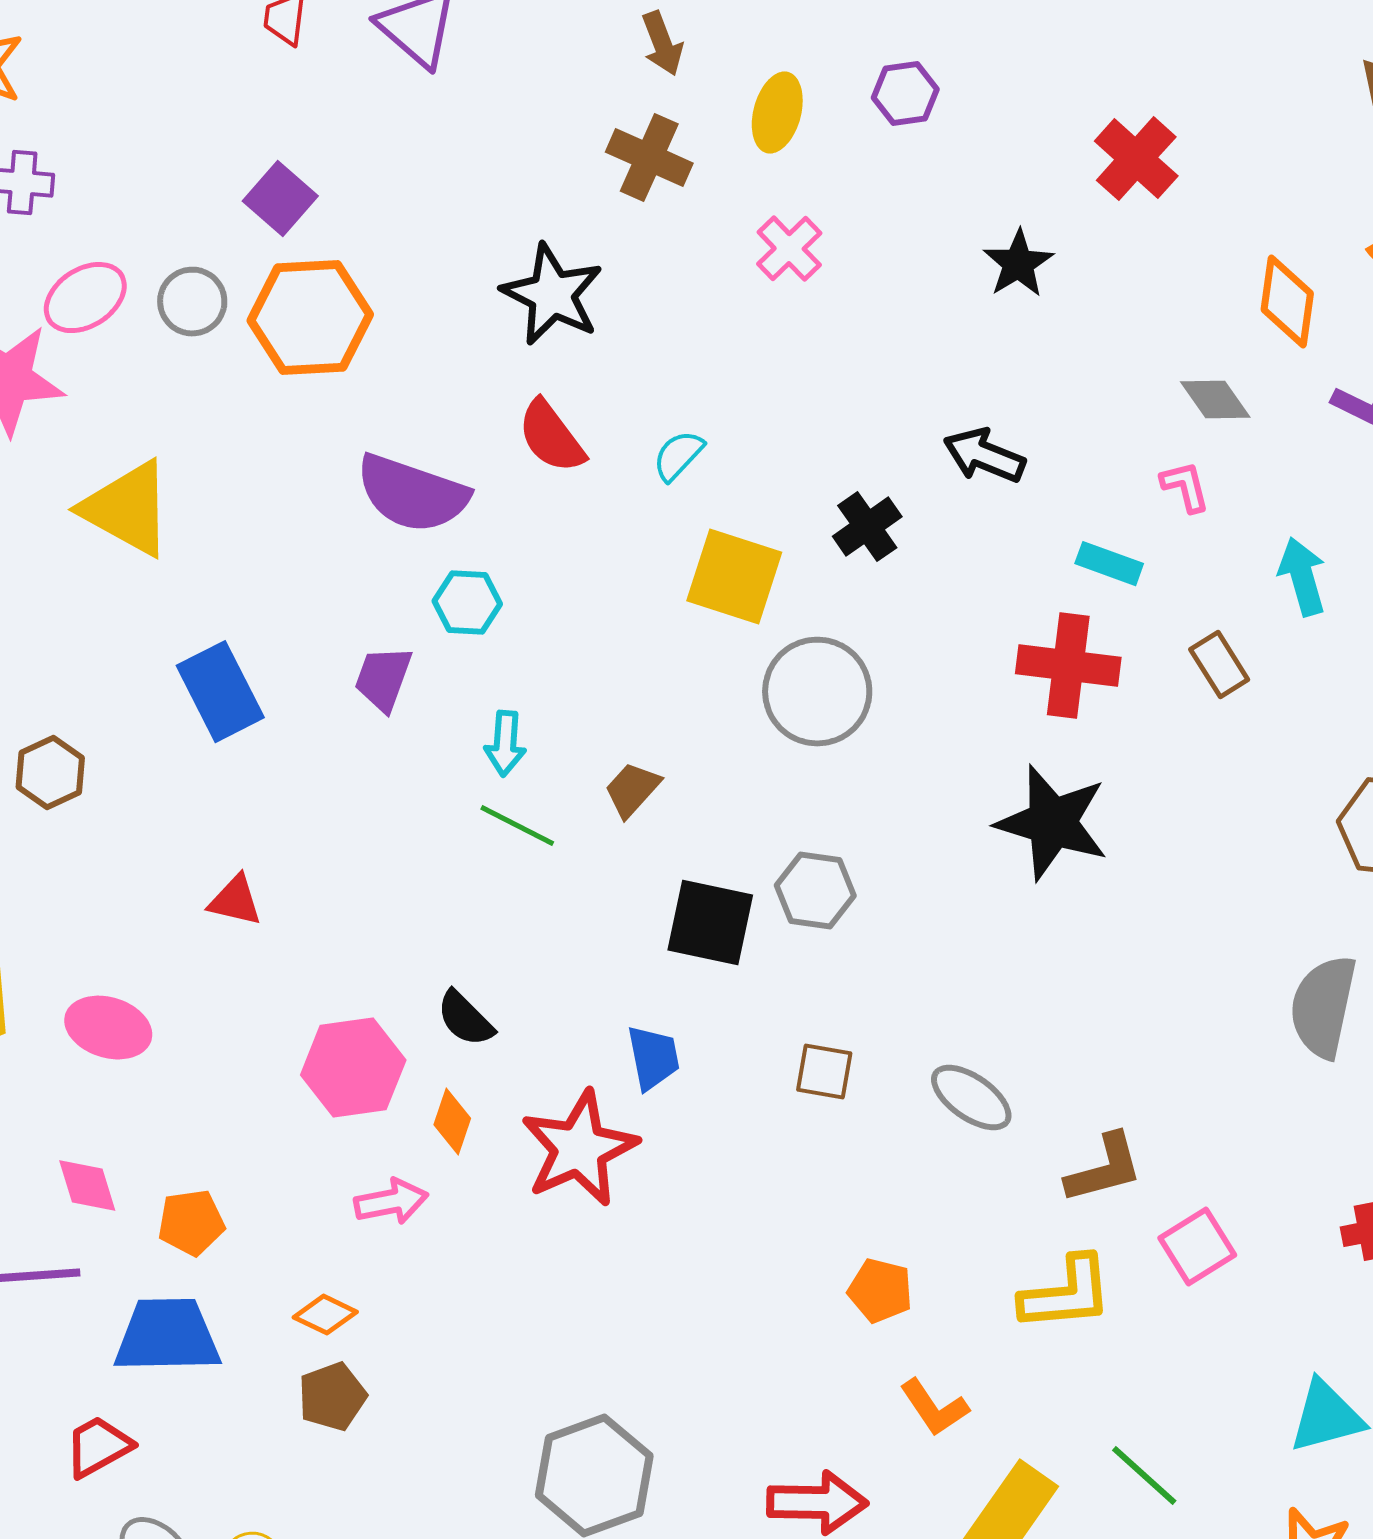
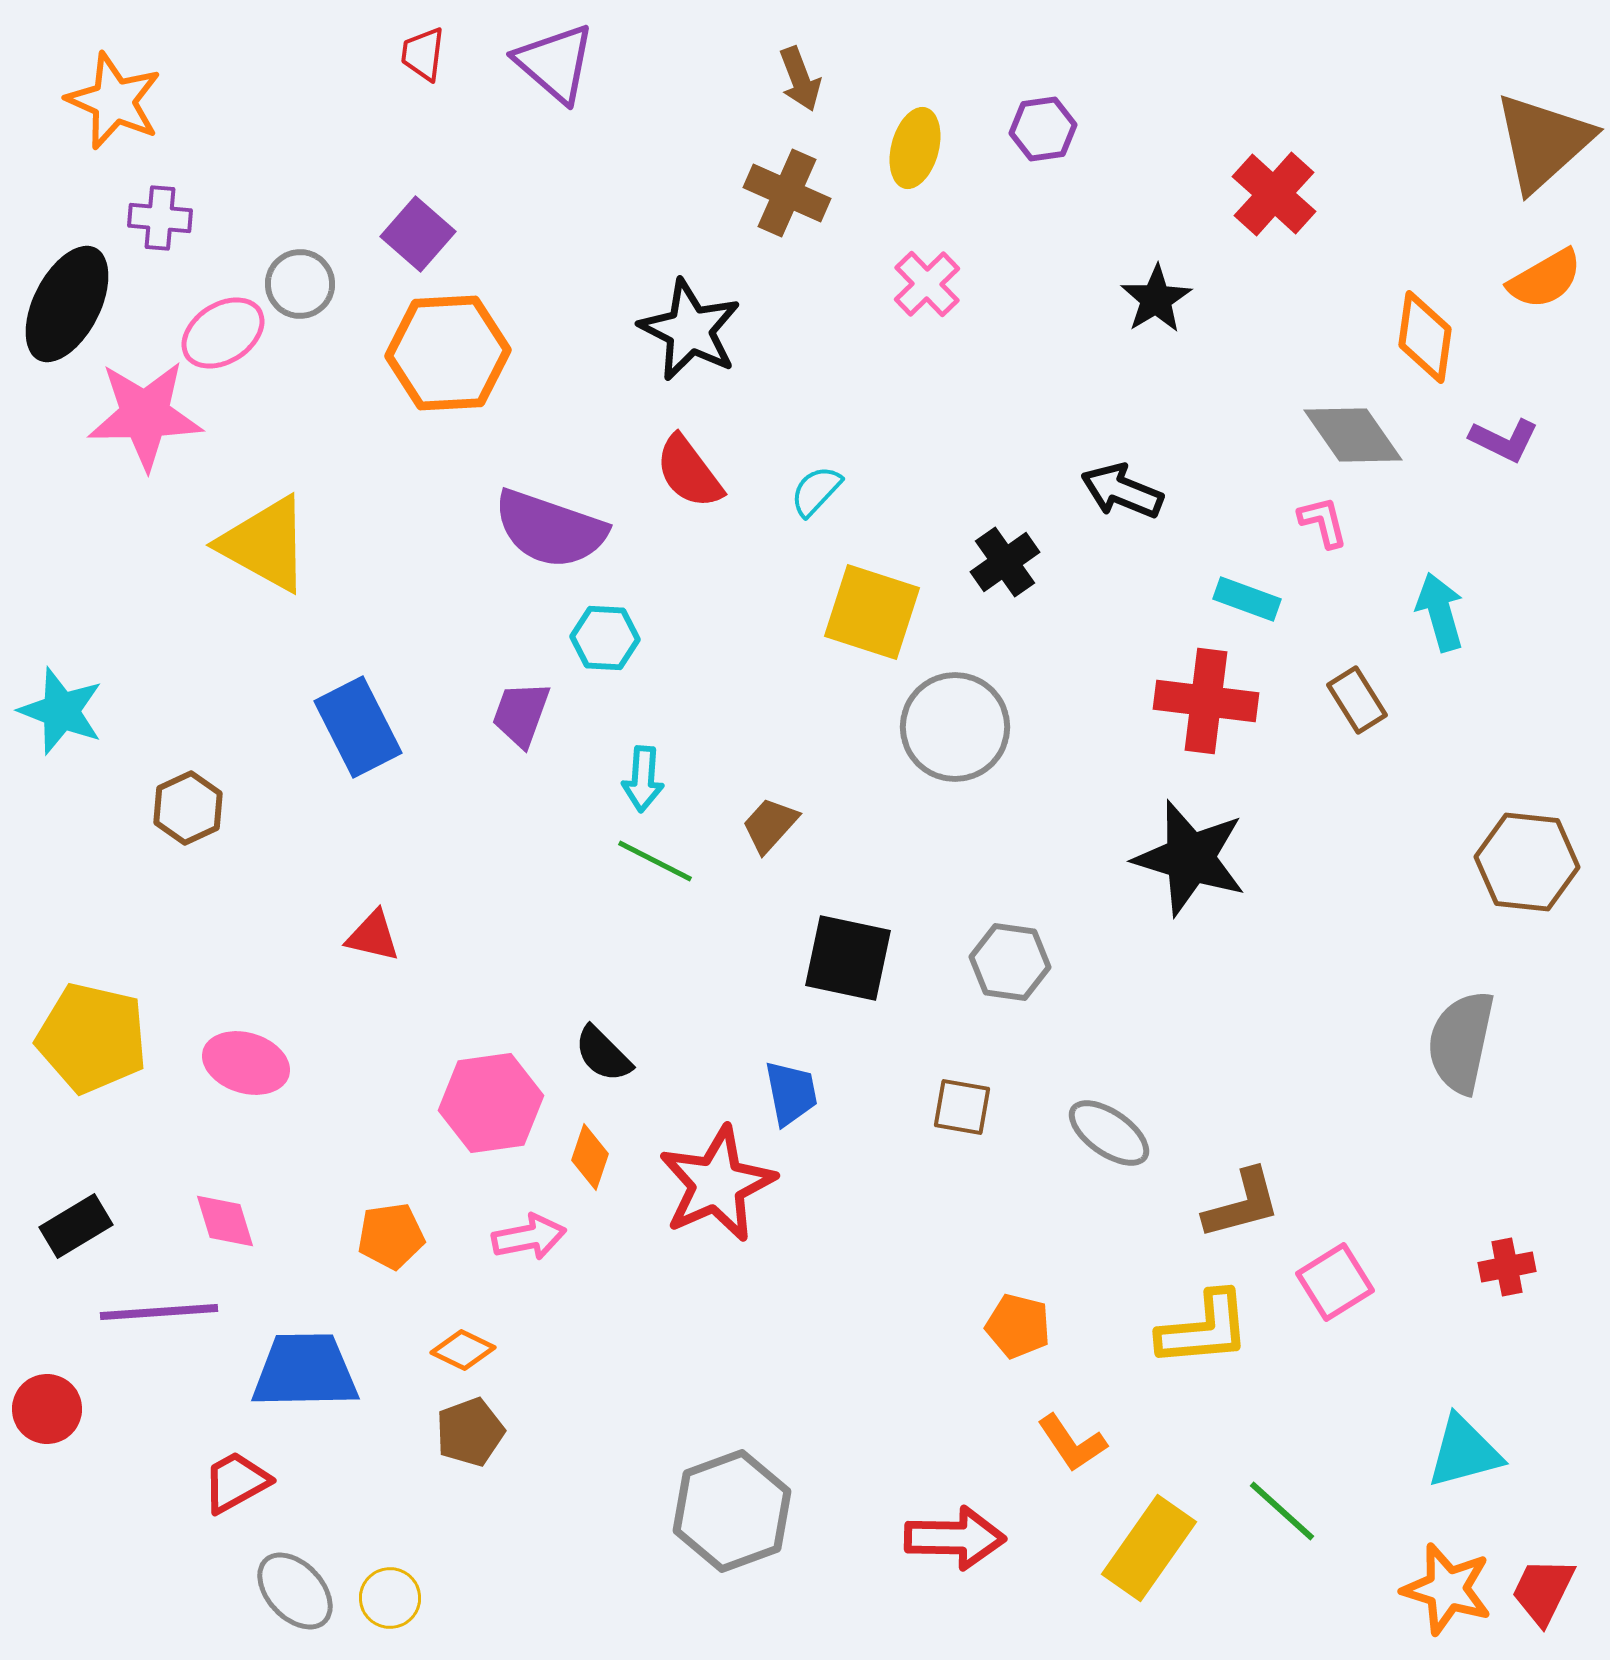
gray circle: (192, 302) -> (300, 284), moved
gray diamond: (1215, 400) -> (1353, 435), size x1.4
gray hexagon: (815, 891) -> (1010, 962), moved
orange pentagon: (191, 1223) -> (391, 1236), moved

